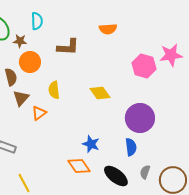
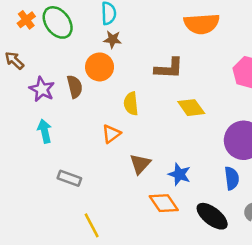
orange semicircle: (108, 29) -> (202, 24), size x1.5
brown star: (20, 41) -> (113, 39), moved
brown L-shape: (68, 47) -> (169, 68), moved
brown triangle: (21, 98) -> (140, 164), moved

